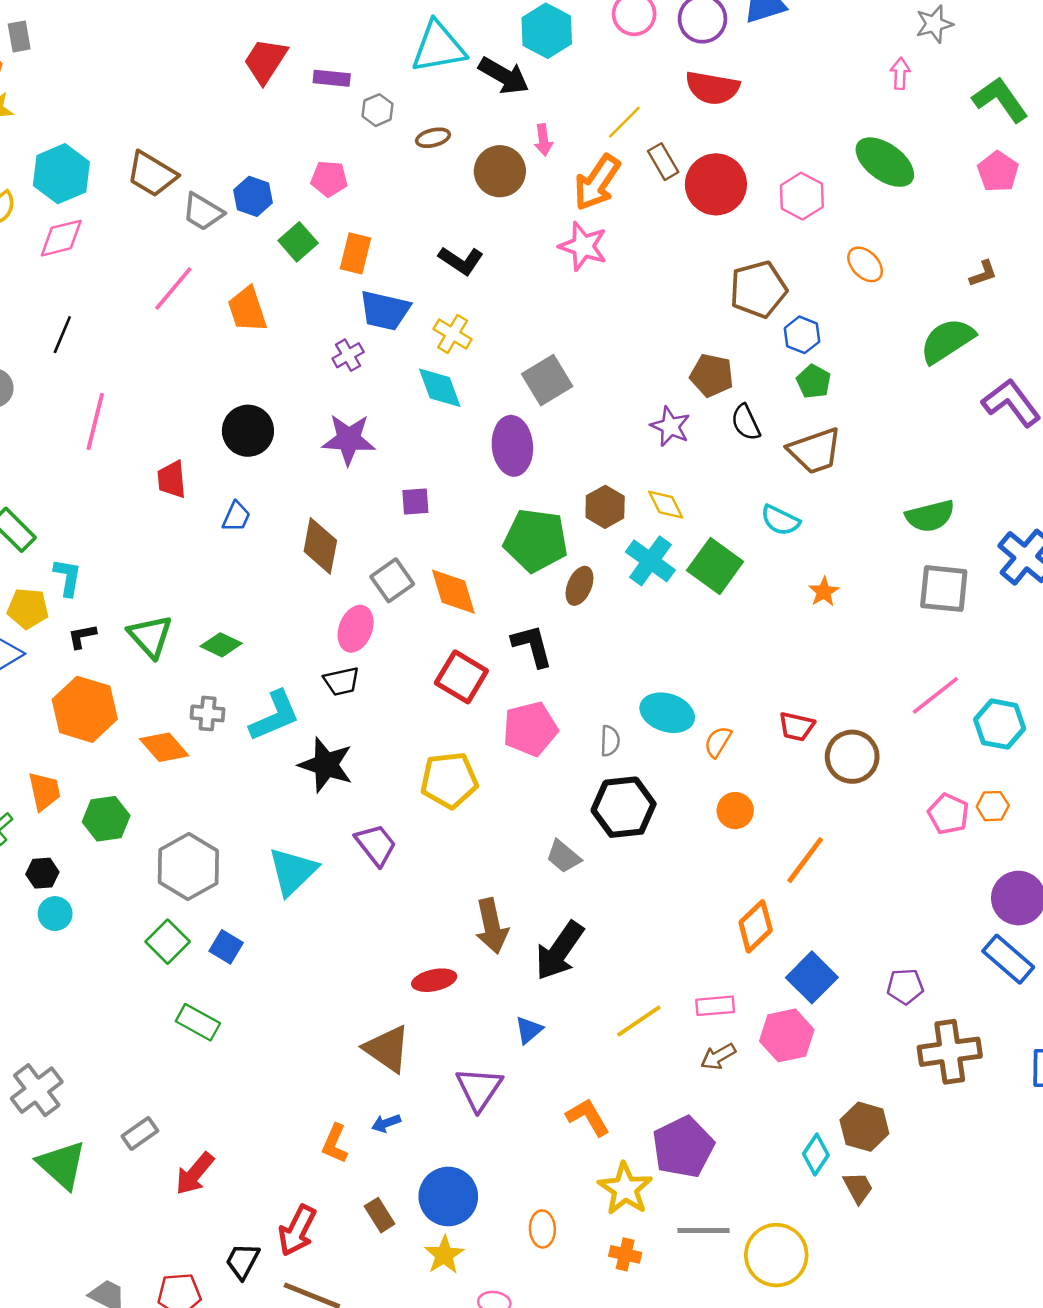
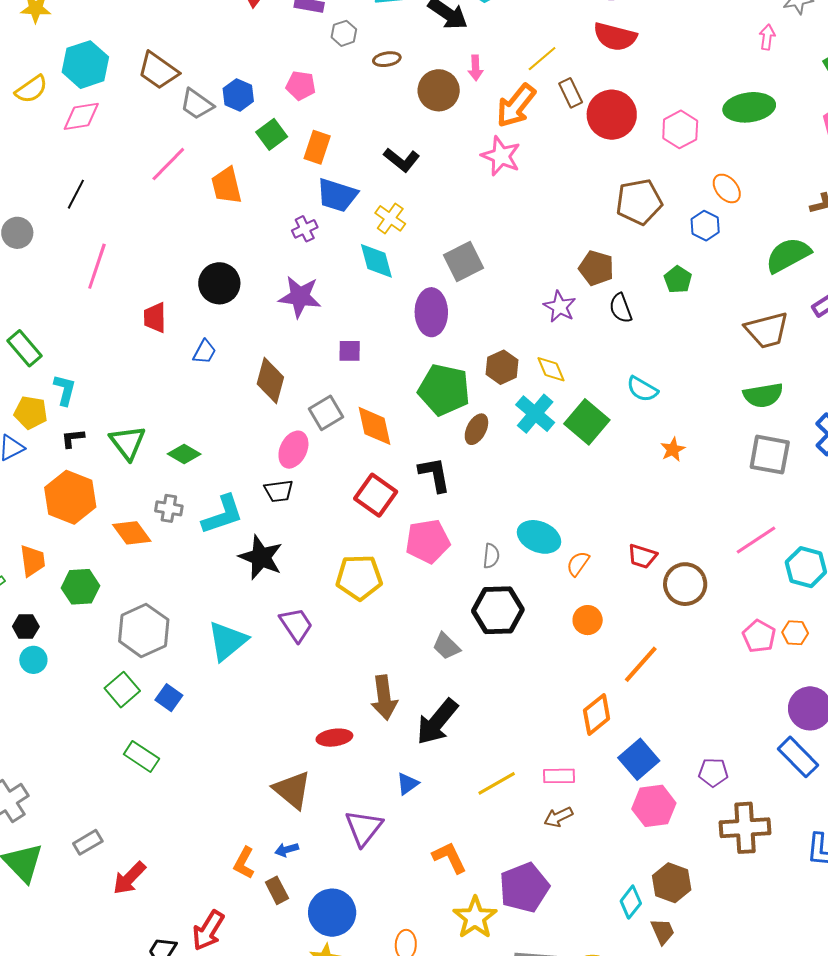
green ellipse: (885, 162) -> (749, 107), turned -48
blue hexagon: (802, 335) -> (705, 226), moved
brown trapezoid: (815, 451) -> (767, 330), moved
pink hexagon: (787, 1035) -> (654, 806), moved
brown rectangle: (380, 1215) -> (277, 890), moved

